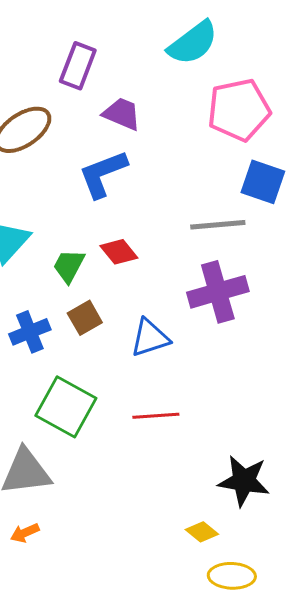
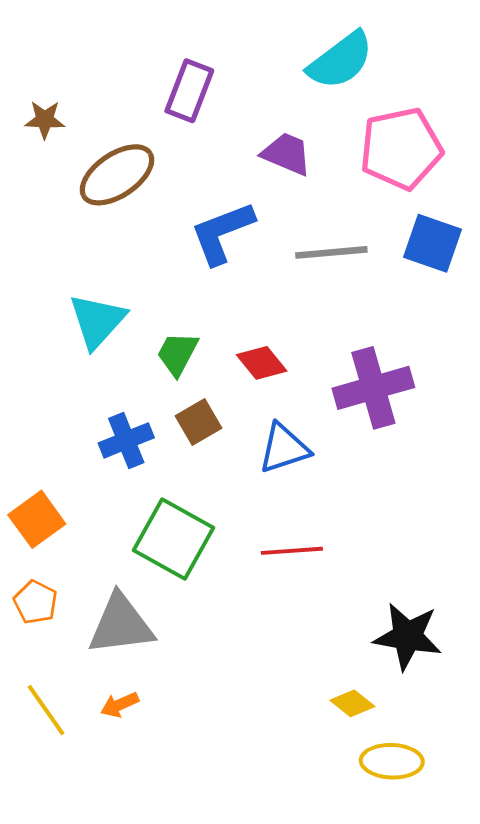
purple trapezoid: (122, 114) -> (287, 154), moved
gray line: (218, 225) -> (331, 252), moved
red diamond: (119, 252) -> (262, 363), moved

